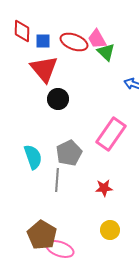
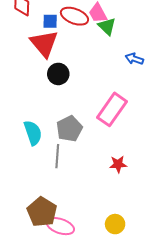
blue square: (43, 41) -> (50, 21), moved
red star: (104, 188) -> (118, 164), moved
yellow circle: (110, 230) -> (115, 224), moved

